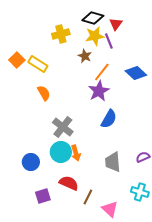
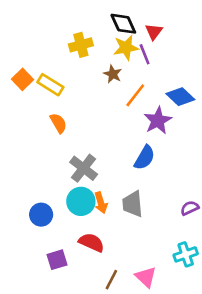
black diamond: (93, 18) -> (123, 24), turned 50
purple star: (99, 91) -> (158, 120), moved
gray trapezoid: (113, 162) -> (133, 204), moved
cyan cross: (140, 192) -> (186, 254), turned -36
brown line: (88, 197) -> (111, 280), moved

